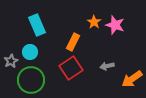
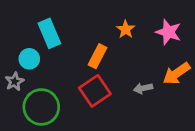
pink star: (115, 25) -> (168, 32), moved
cyan circle: (30, 52) -> (29, 59), moved
orange arrow: (132, 79) -> (176, 74), moved

